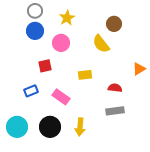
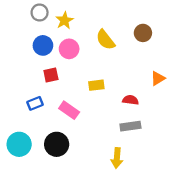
yellow star: (67, 18) -> (65, 20), moved
brown circle: (114, 24) -> (143, 33), moved
blue circle: (35, 31) -> (43, 45), moved
yellow semicircle: (101, 44) -> (105, 40), moved
yellow arrow: (80, 127) -> (117, 158), moved

